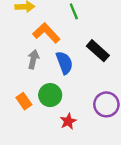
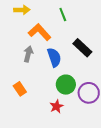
green circle: (50, 95) -> (66, 85), moved

